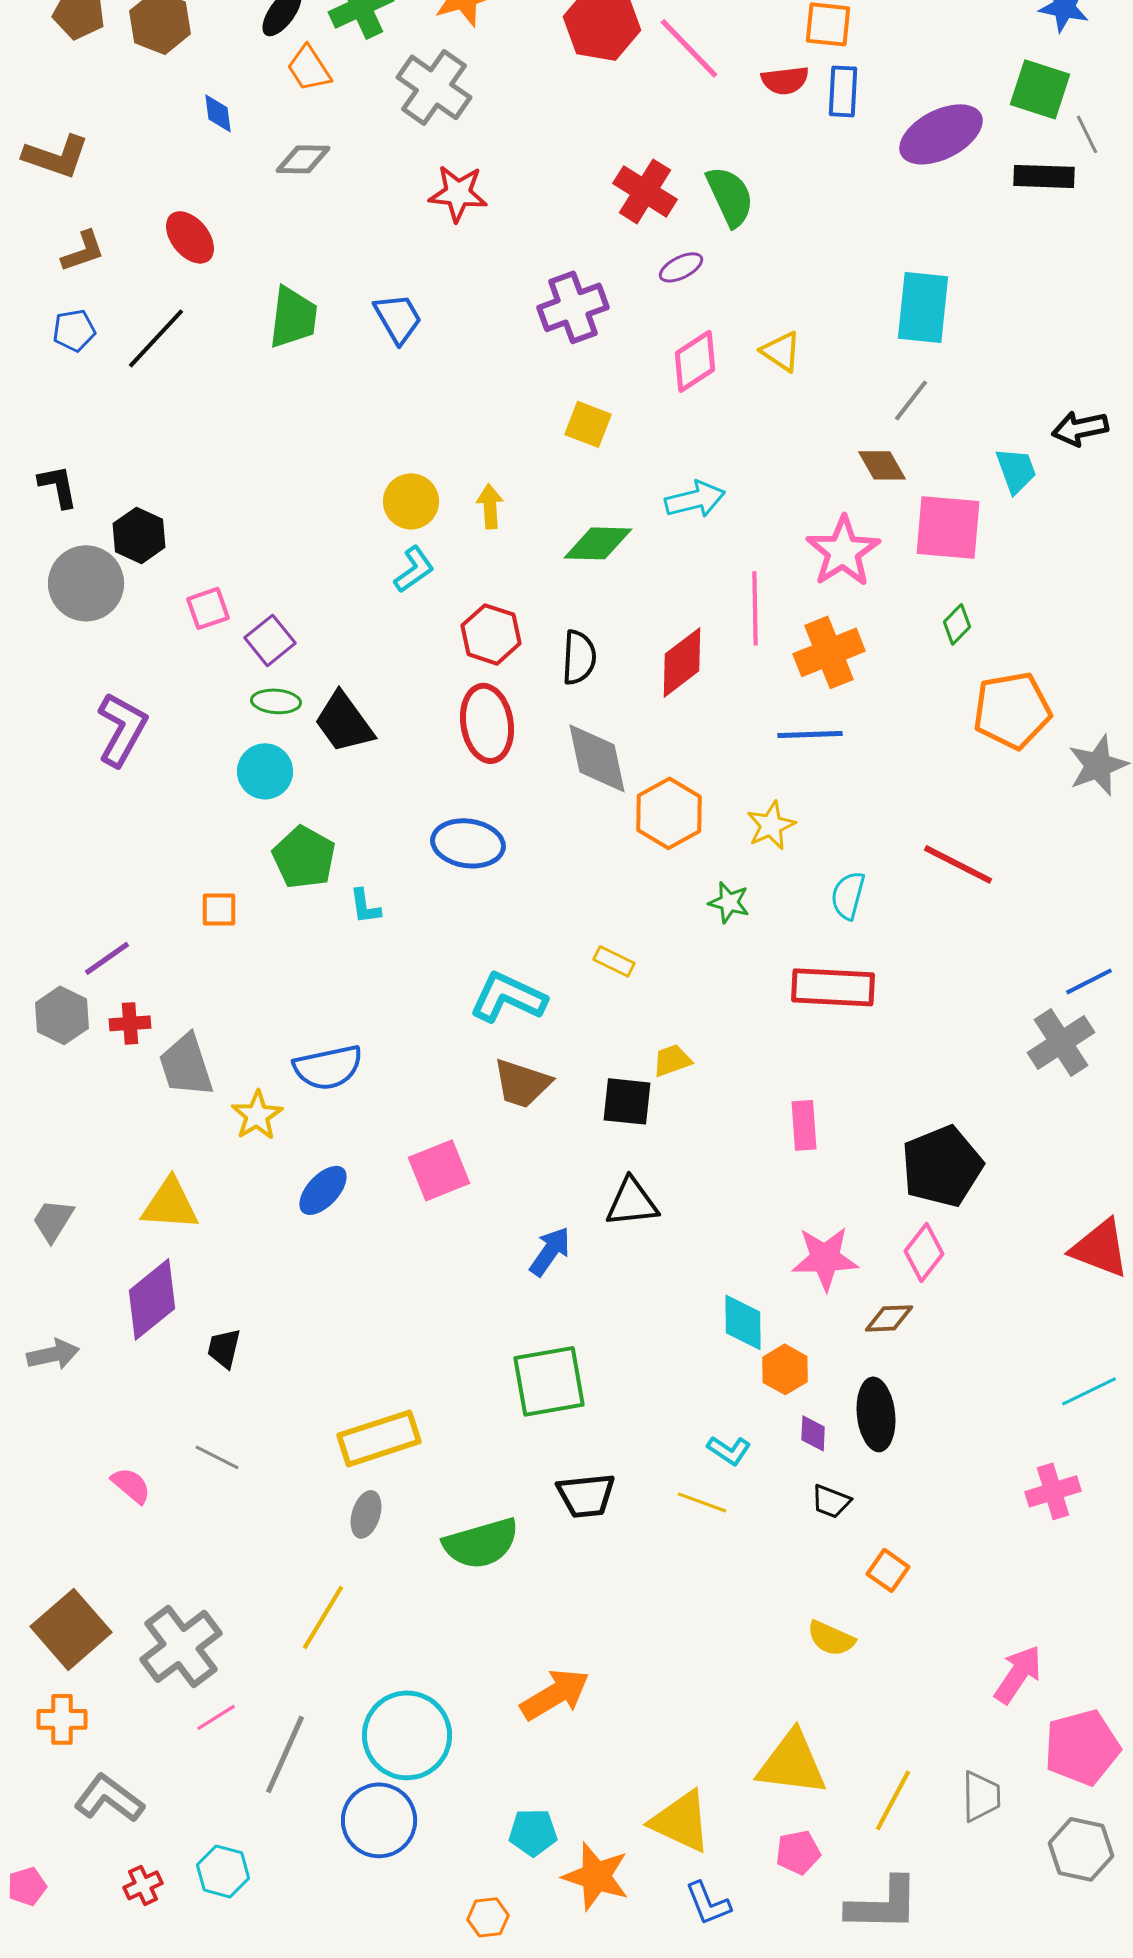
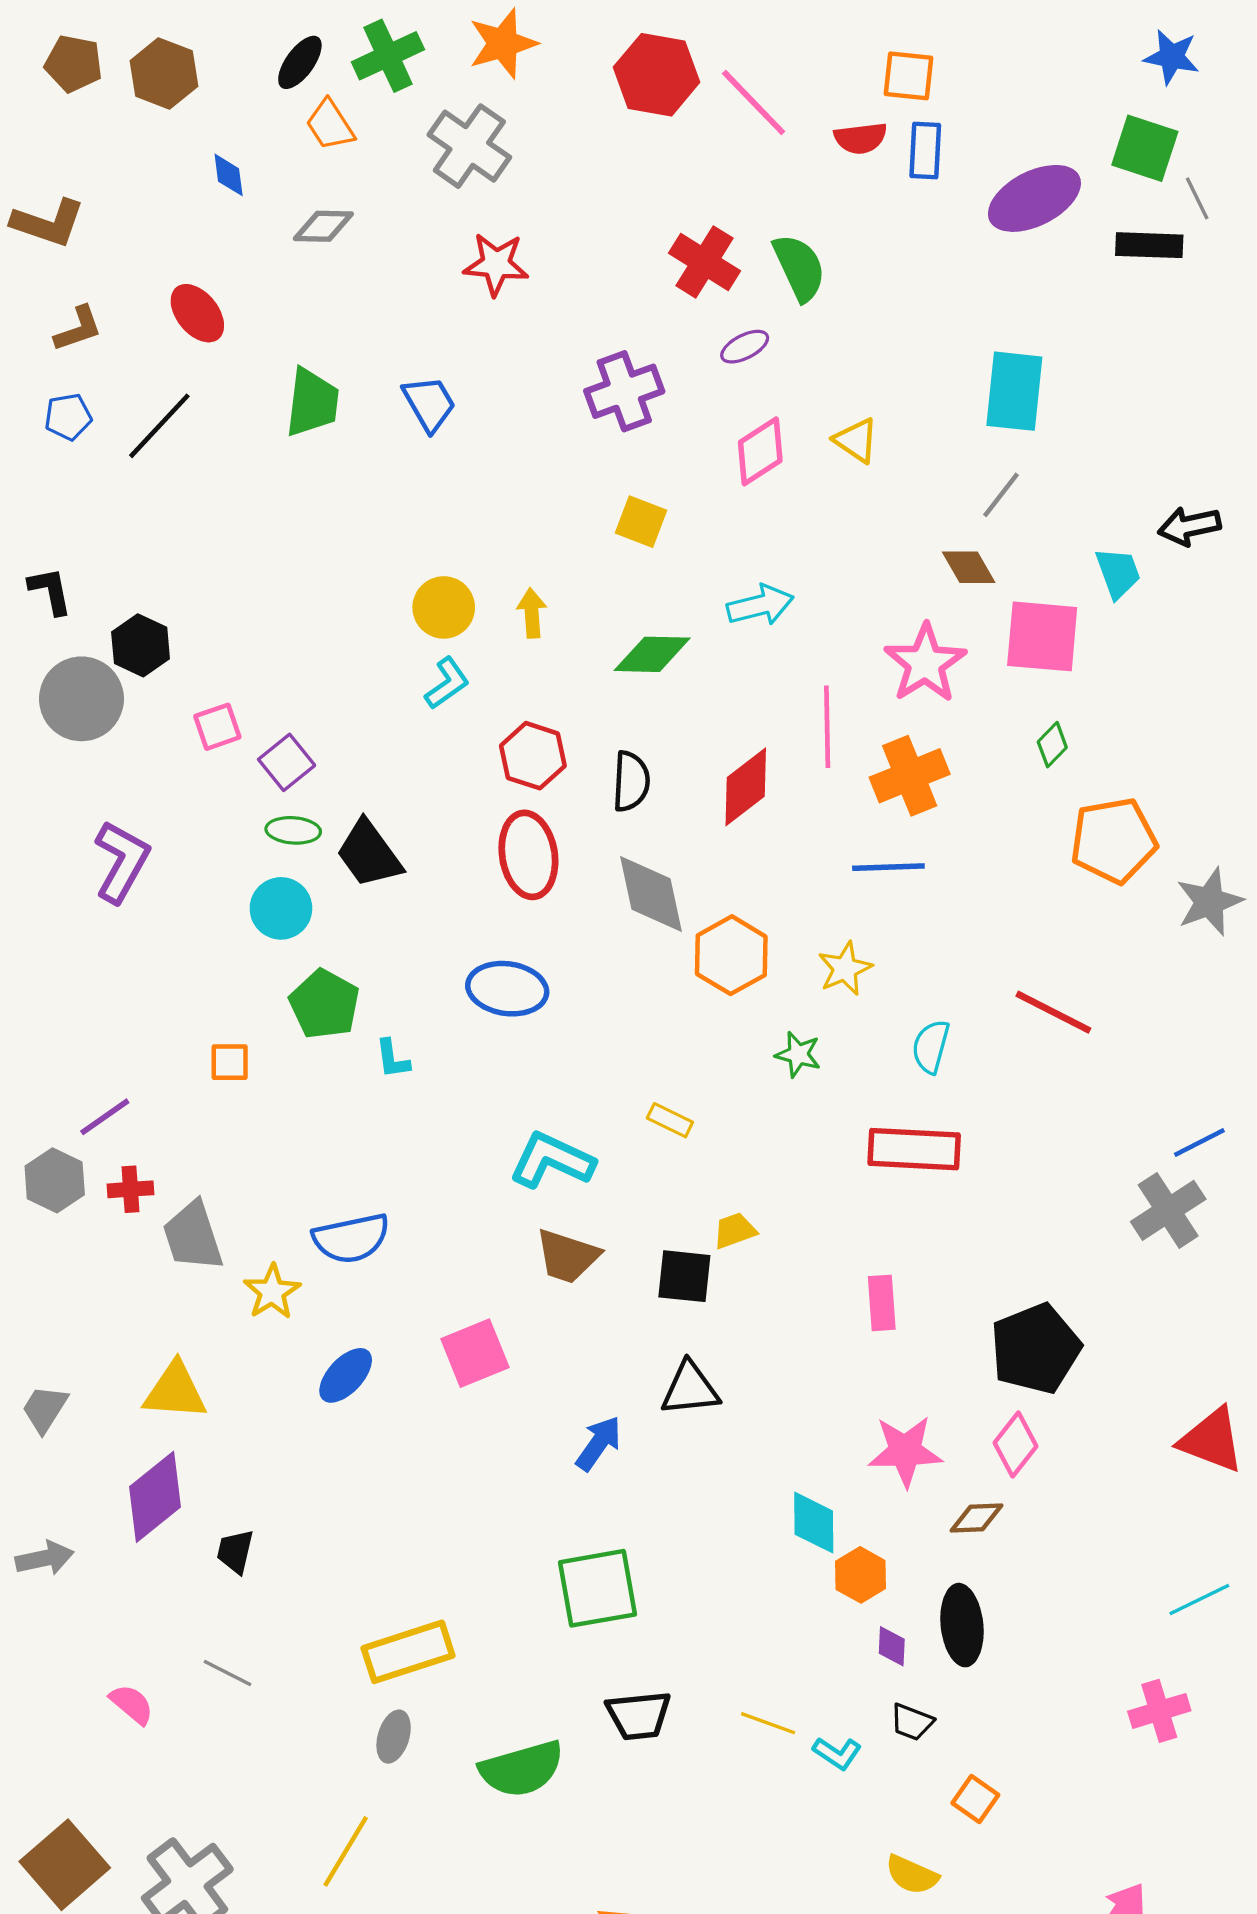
cyan L-shape: (729, 1450) -> (837, 1753), moved

